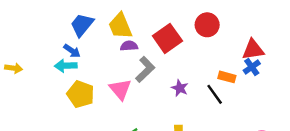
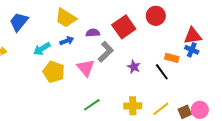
blue trapezoid: (82, 25) -> (19, 22), moved
yellow trapezoid: (120, 26) -> (66, 18), moved, turned -35
blue arrow: (72, 51) -> (67, 41), moved, turned -56
cyan arrow: (66, 66) -> (42, 49), turned -30
blue cross: (252, 67) -> (192, 50), turned -32

